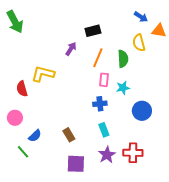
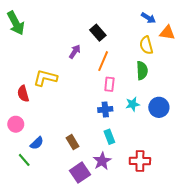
black rectangle: (93, 31) -> (98, 33), turned 63
green semicircle: (123, 59) -> (142, 71), moved
cyan star: (123, 88) -> (133, 104), moved
blue circle: (142, 111) -> (159, 107), moved
purple star: (107, 155) -> (102, 161), moved
purple square: (76, 164) -> (80, 173), turned -36

